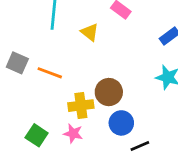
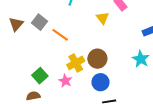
yellow triangle: (90, 32) -> (103, 18), moved
yellow cross: (81, 106) -> (76, 63), turned -36

